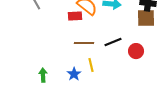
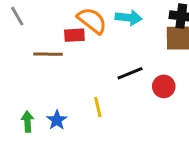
brown line: (84, 43) -> (48, 54), moved
blue star: (74, 74) -> (57, 120), moved

